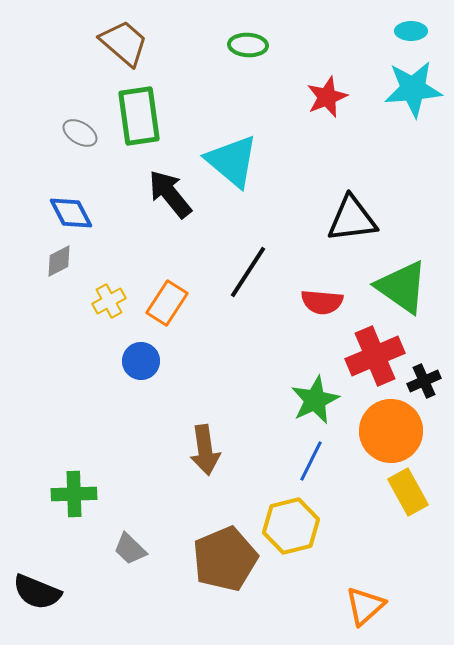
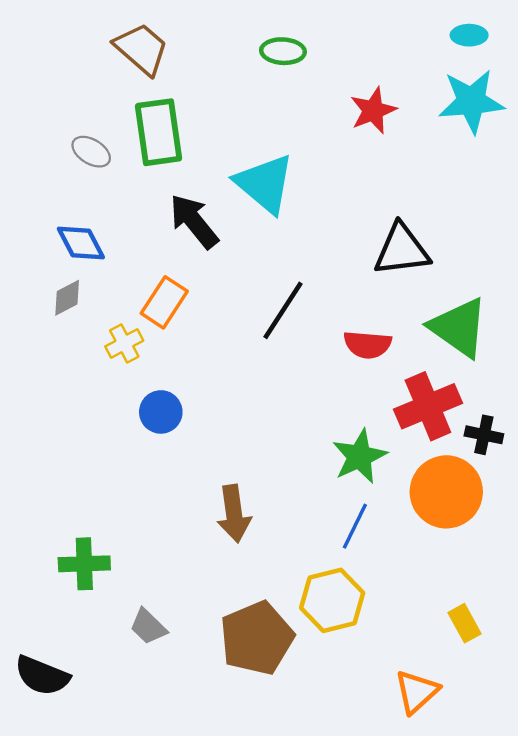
orange rectangle: (167, 303) -> (164, 302), moved
black cross: (424, 381) -> (484, 435), turned 36
yellow rectangle: (408, 492) -> (465, 623), moved, size x0.7

